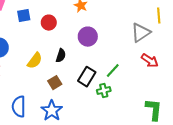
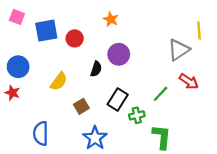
blue square: (24, 16) -> (46, 31), size x1.5
black semicircle: (61, 56) -> (96, 69), moved
green line: (113, 71) -> (161, 94), moved
green L-shape: (154, 110) -> (162, 137), moved
blue star: (52, 111) -> (95, 138), moved

